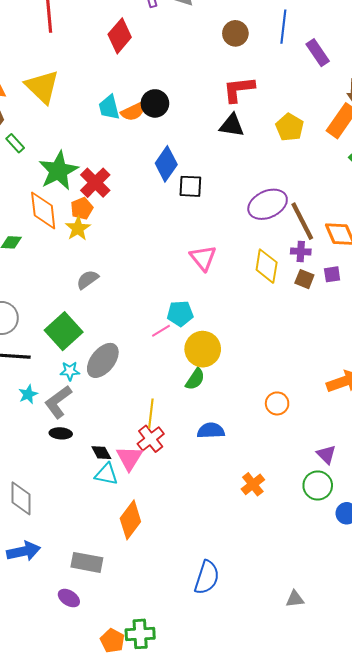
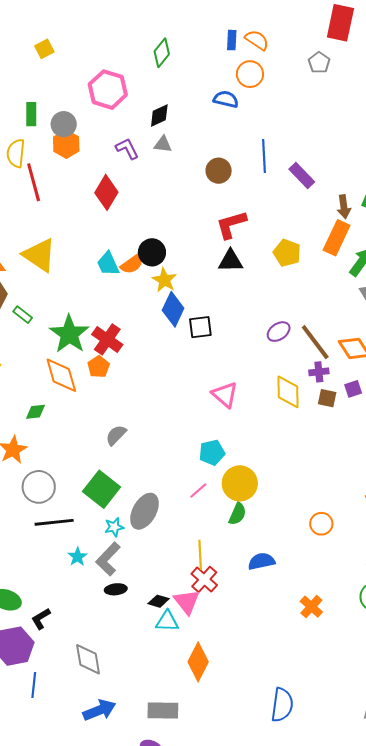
purple ellipse: (268, 204) -> (279, 332), size x0.6
yellow star: (78, 228) -> (164, 280), moved
pink line: (161, 331) -> (198, 490), moved
black diamond: (101, 453) -> (159, 601), turned -35

